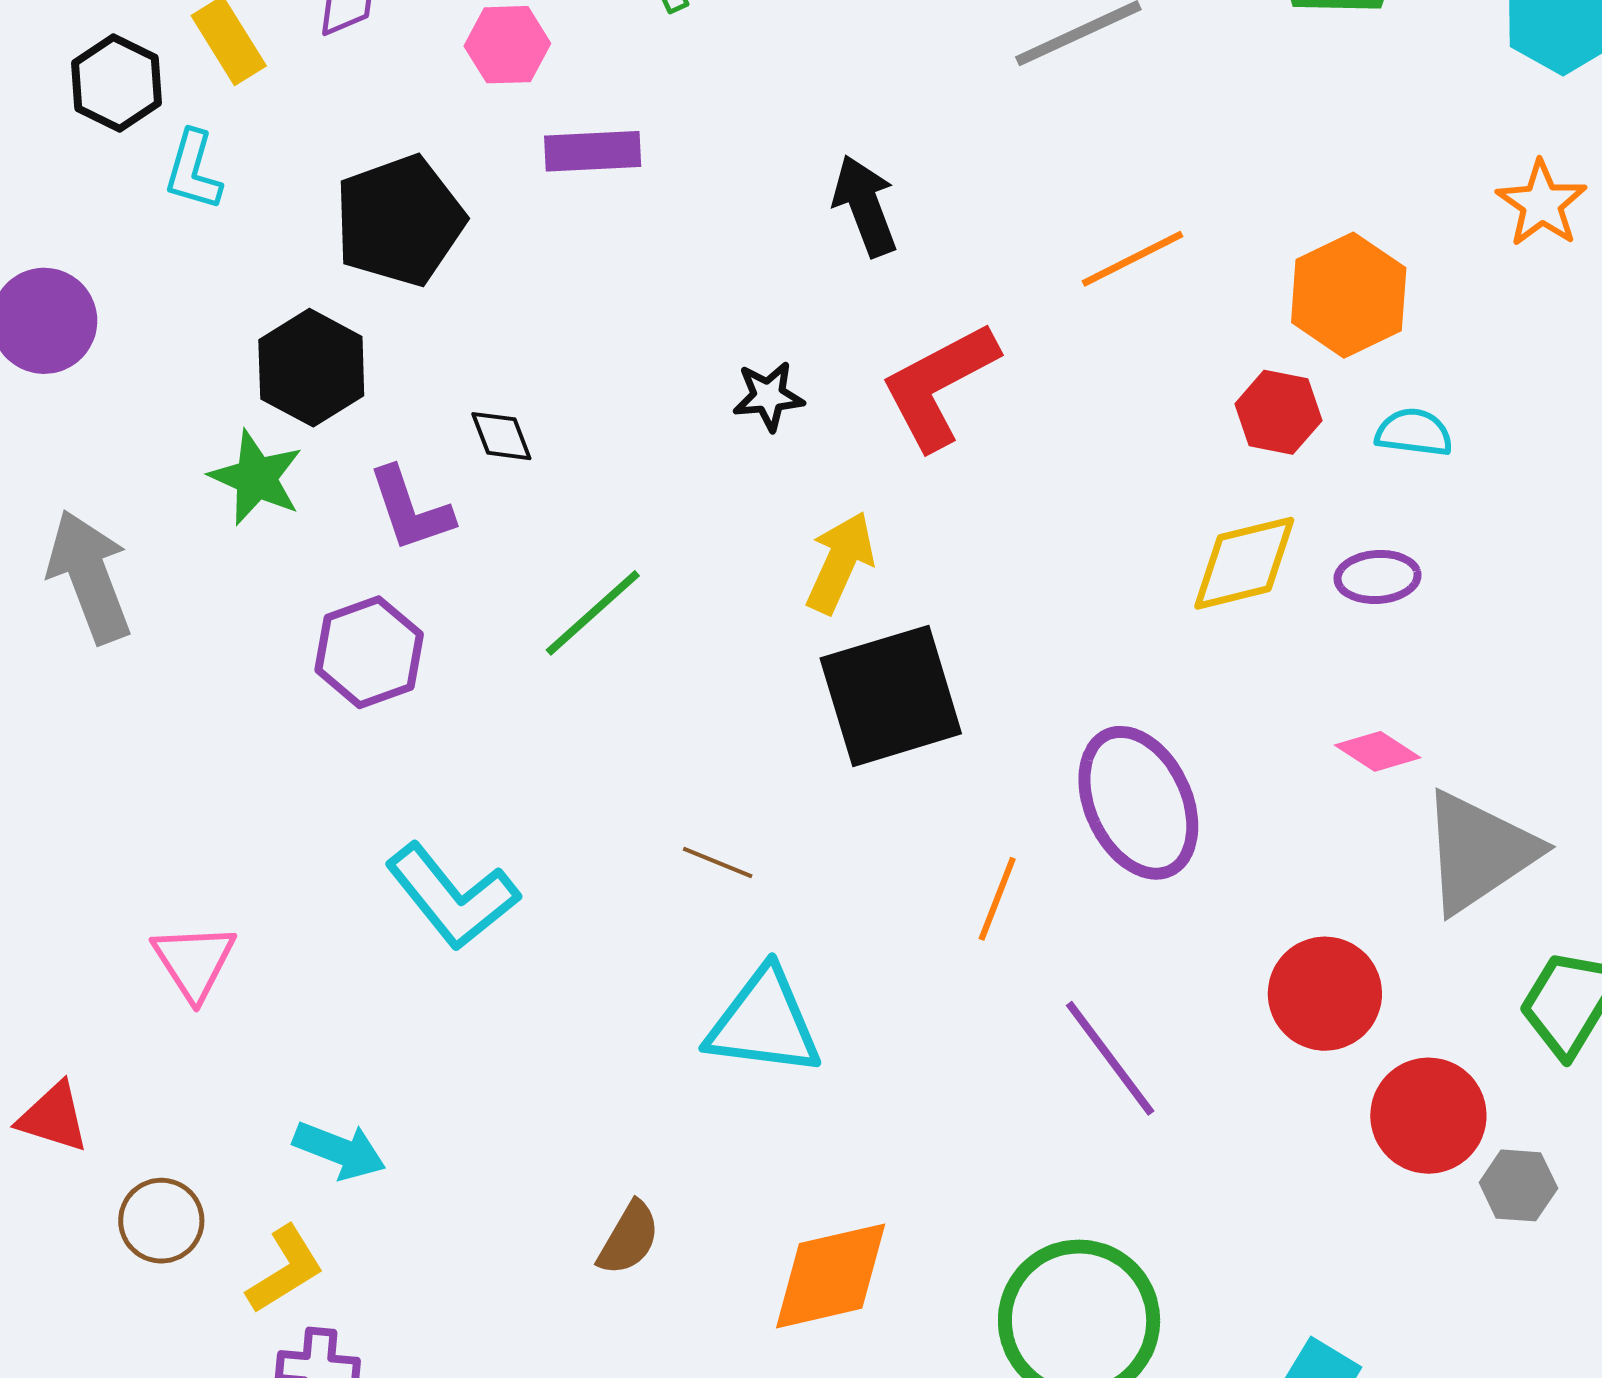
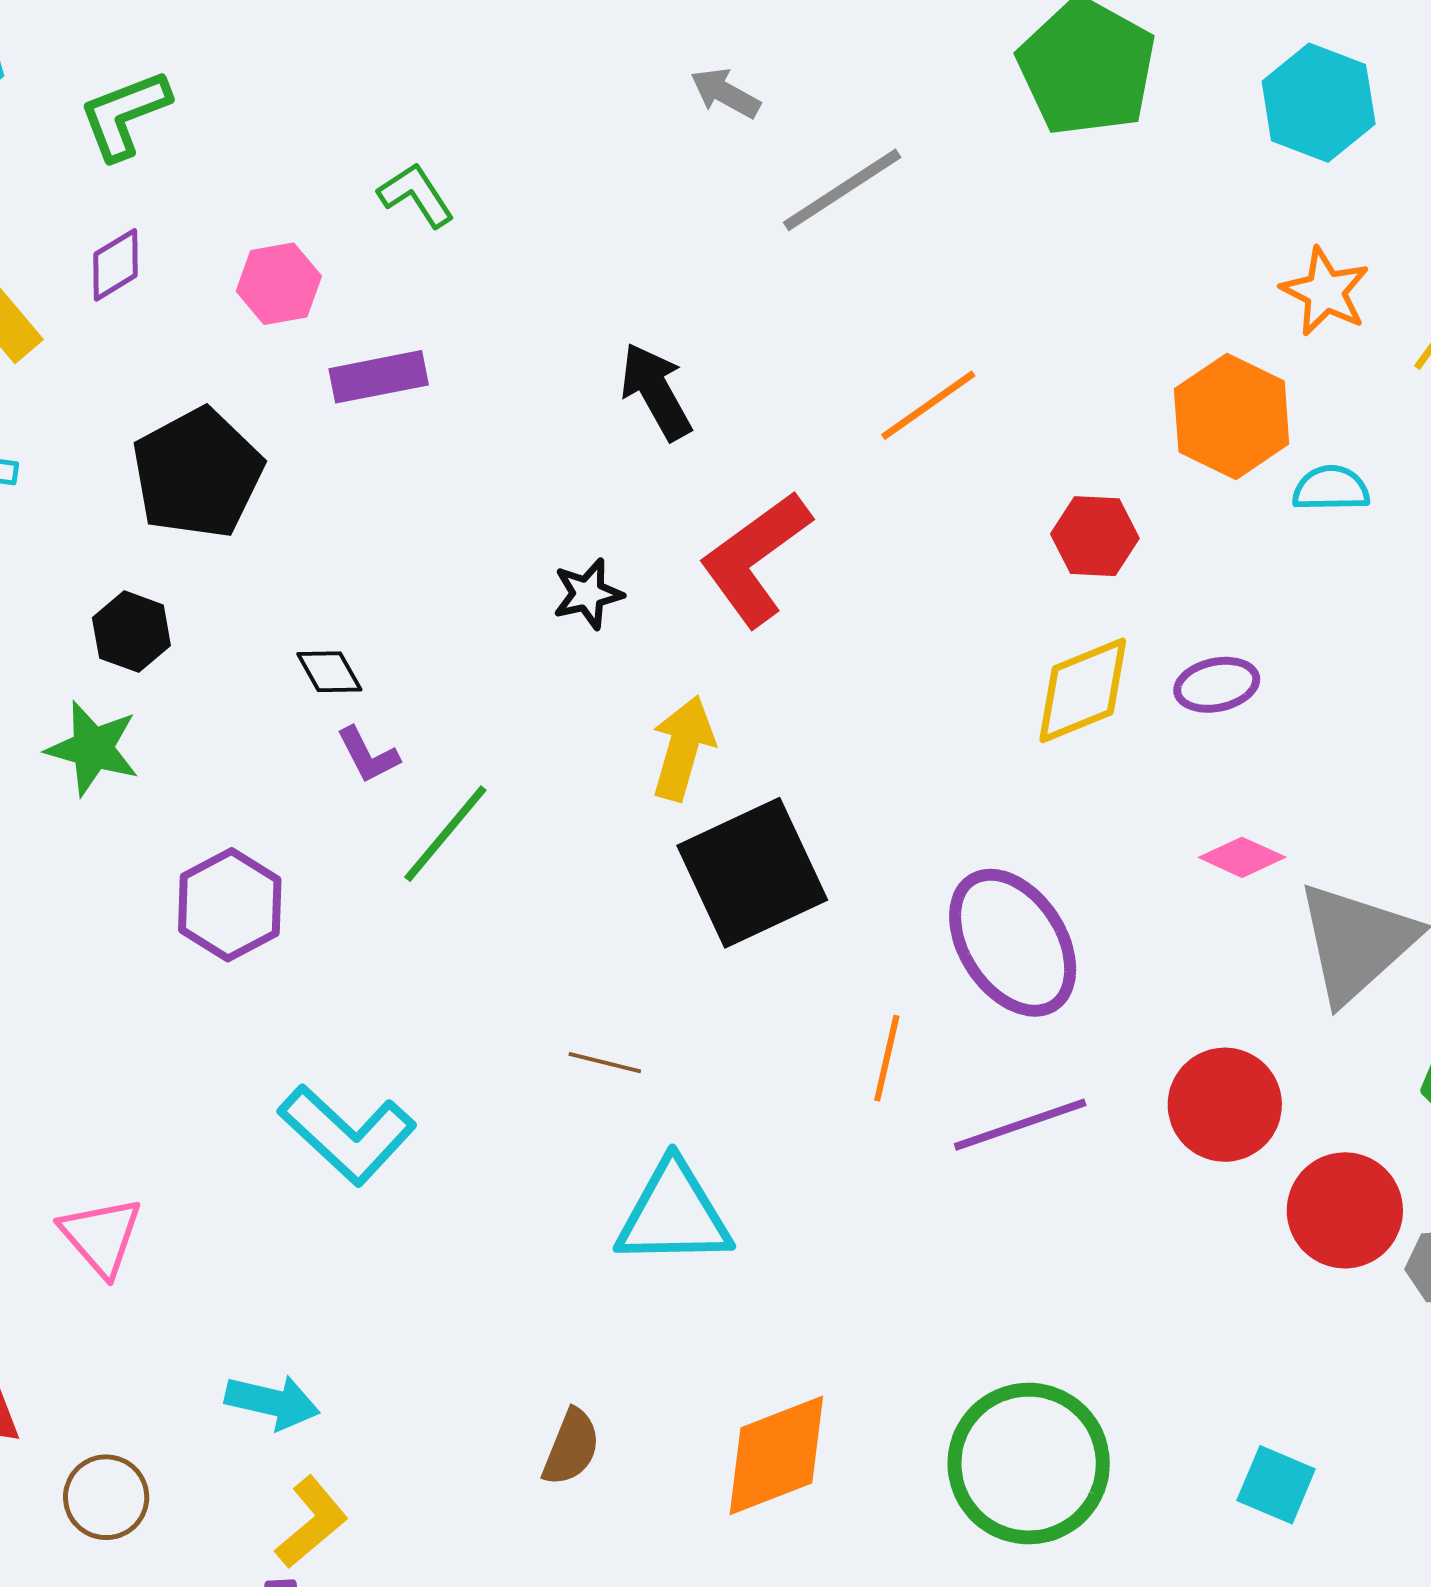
orange hexagon: (1349, 295) -> (1232, 416), moved
black hexagon: (311, 368) -> (131, 632), size x0.7
cyan semicircle: (1414, 432) -> (1331, 489), moved
purple L-shape: (410, 509) -> (368, 755), moved, size x0.7
purple line: (1110, 1058) -> (1020, 1125), moved, turned -64
yellow L-shape: (285, 1270) -> (312, 1522), moved

